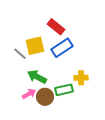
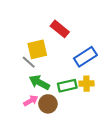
blue rectangle: (62, 48) -> (85, 57), moved
gray line: (20, 54) -> (29, 62), moved
green rectangle: (64, 90) -> (67, 86), moved

